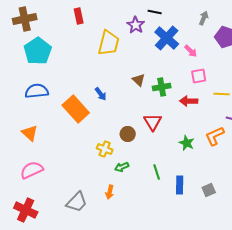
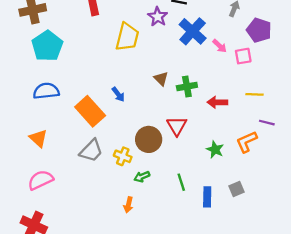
pink square: (199, 76) -> (243, 56), moved
brown circle: (128, 134) -> (149, 139), size x1.5
gray square: (209, 190) -> (236, 189), moved
gray trapezoid: (77, 202) -> (91, 151), moved

